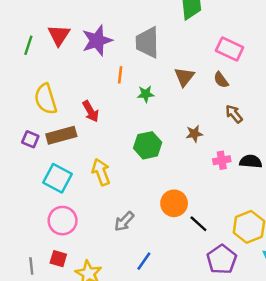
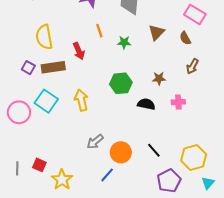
orange line: (120, 75) -> (99, 31), moved, turned -32
brown arrow: (234, 114) -> (192, 66), turned -119
black semicircle: (251, 161) -> (146, 104), moved
orange circle: (174, 203) -> (121, 152), moved
pink circle: (63, 221) -> (19, 112), moved

